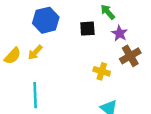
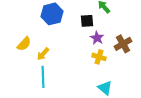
purple star: (120, 33) -> (97, 38), moved
yellow arrow: (35, 52) -> (43, 54), moved

